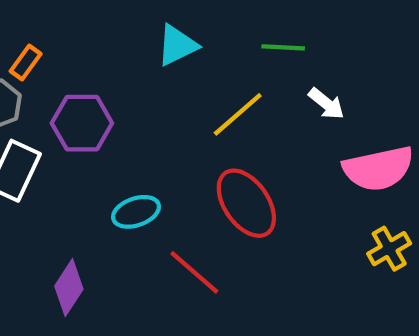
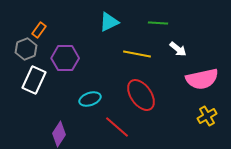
yellow line: (238, 114) -> (137, 54), turned 52

